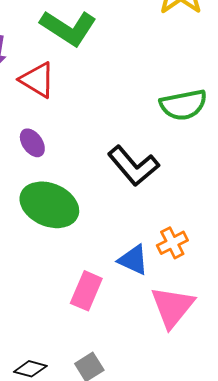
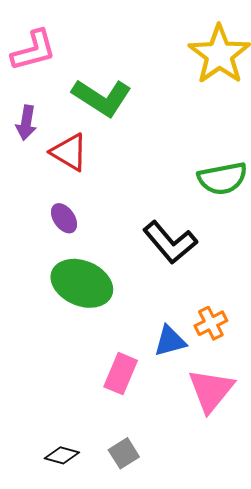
blue triangle: (133, 260) -> (170, 341), turned -40

